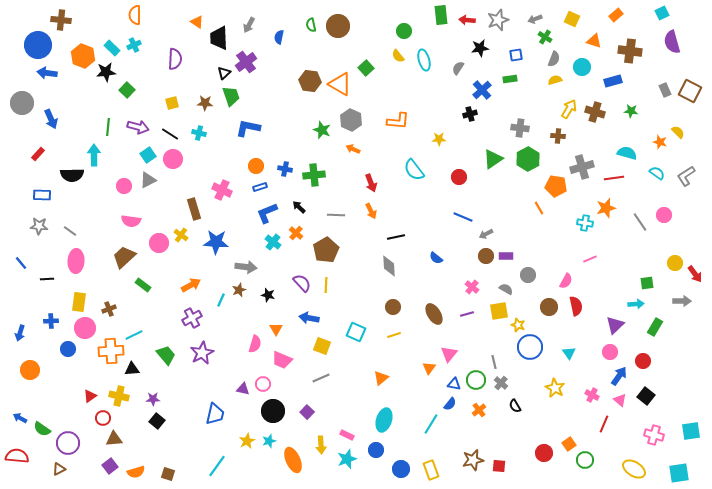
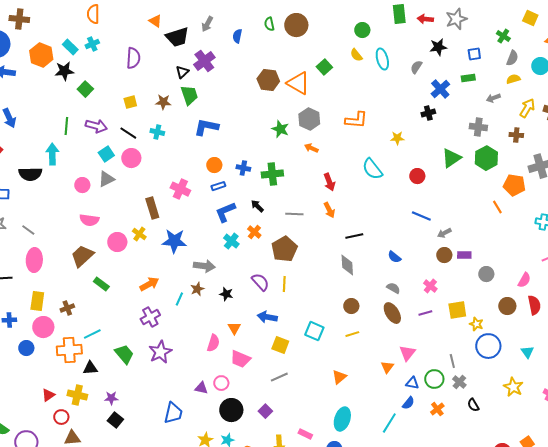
gray arrow: (535, 19) -> (493, 98), moved
black trapezoid: (219, 38) -> (177, 37), turned -105
gray semicircle: (506, 289) -> (393, 288), moved

